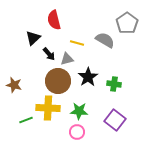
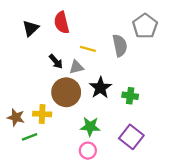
black triangle: (33, 38) -> (31, 28), moved
gray semicircle: (105, 40) -> (120, 45), turned 48
brown star: (14, 85) -> (16, 117), moved
yellow cross: (48, 108) -> (42, 114), moved, size x0.7

